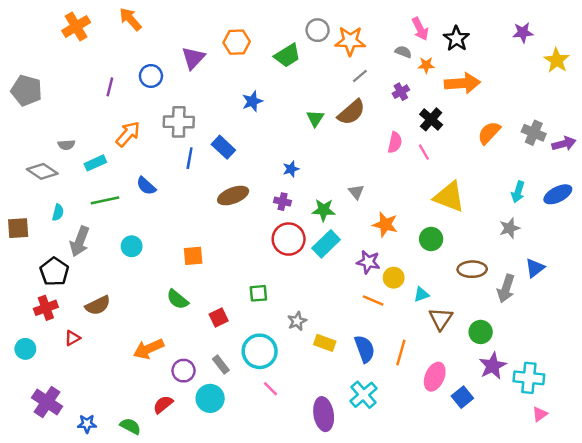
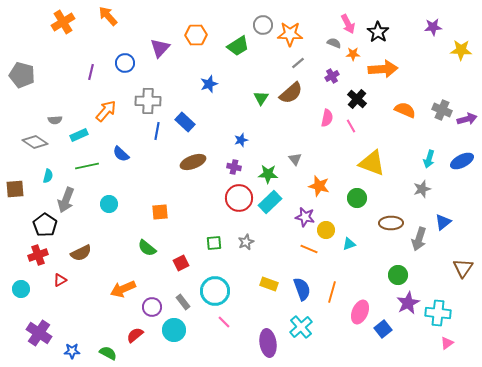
yellow star: (557, 60) -> (461, 50), turned -30
orange semicircle: (489, 133) -> (405, 110), turned 70
brown triangle: (441, 319) -> (463, 268), moved
gray star: (297, 321) -> (246, 242), moved

